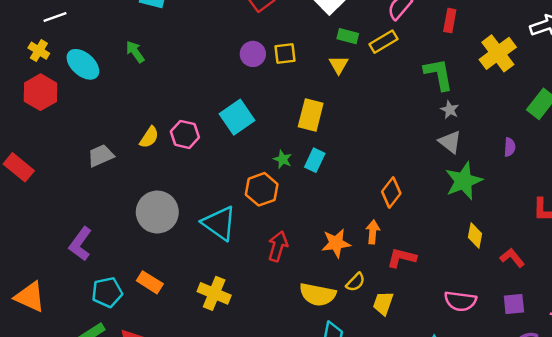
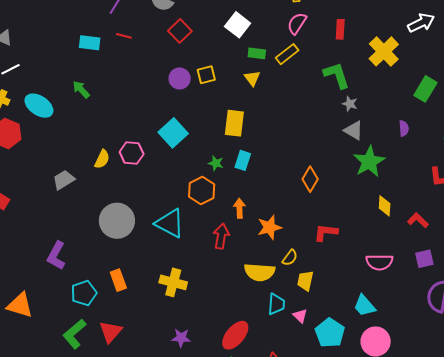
orange arrow: (373, 232) -> (239, 208), moved
orange rectangle: (150, 282) -> (118, 280), turned 45
yellow trapezoid: (383, 303) -> (305, 281), moved

